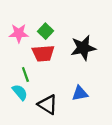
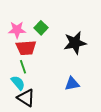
red trapezoid: (43, 53) -> (26, 48), moved
black triangle: (48, 105) -> (26, 98), moved

